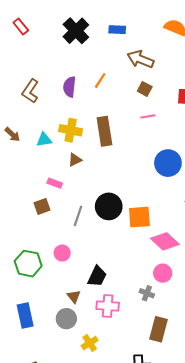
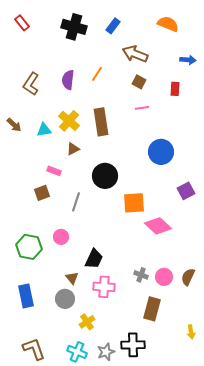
blue rectangle: (117, 30) -> (113, 26), turned -56
black cross: (76, 31) -> (74, 27), turned -30
yellow cross: (71, 130) -> (69, 121), turned 30
black circle: (109, 206) -> (105, 176), moved
pink circle: (163, 273) -> (164, 277), moved

